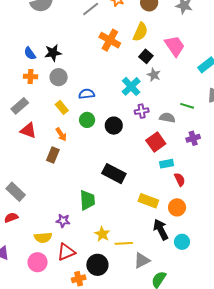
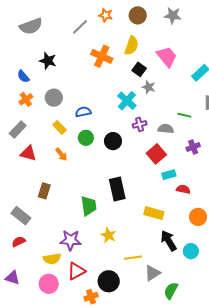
black star: (53, 53) -> (48, 61), moved, turned 30
orange cross: (31, 76) -> (26, 99), turned -32
brown rectangle: (53, 155) -> (44, 191), moved
black rectangle: (114, 174) -> (117, 189), turned 55
red semicircle: (180, 180) -> (183, 189), turned -48
green trapezoid: (87, 200) -> (89, 206), moved
orange circle: (177, 207) -> (198, 217), moved
purple star: (63, 221) -> (71, 240), size x1.5
yellow star: (102, 234) -> (108, 235), moved

